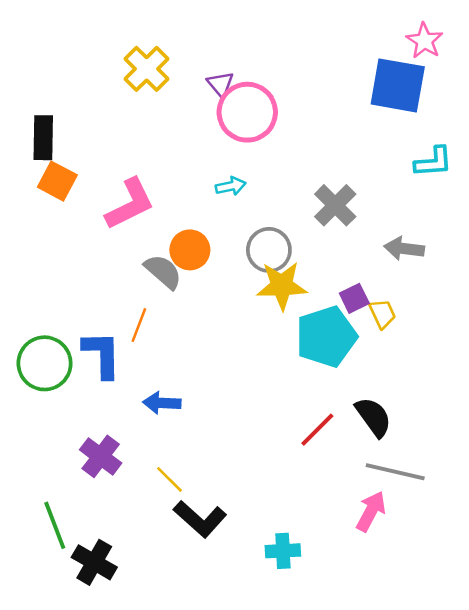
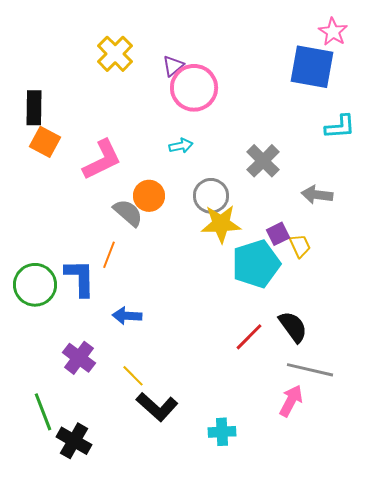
purple triangle: (220, 84) -> (173, 66), turned 30

